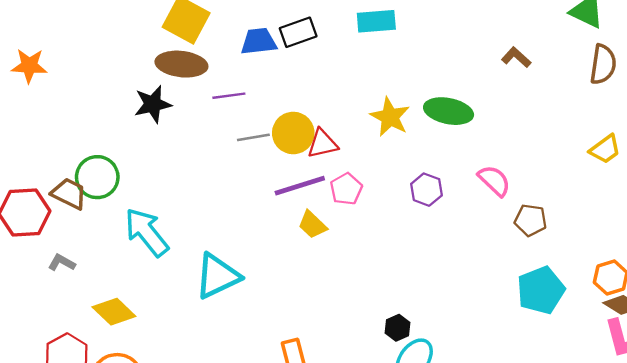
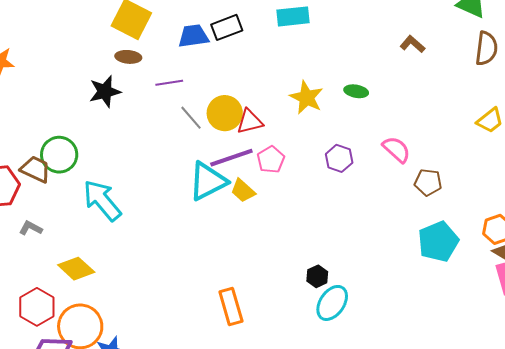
brown ellipse: (181, 64) -> (128, 57), size x0.6
green ellipse: (449, 111) -> (356, 91), size x0.6
gray line: (253, 137) -> (191, 118), turned 60
cyan triangle: (217, 276) -> (208, 181), moved

